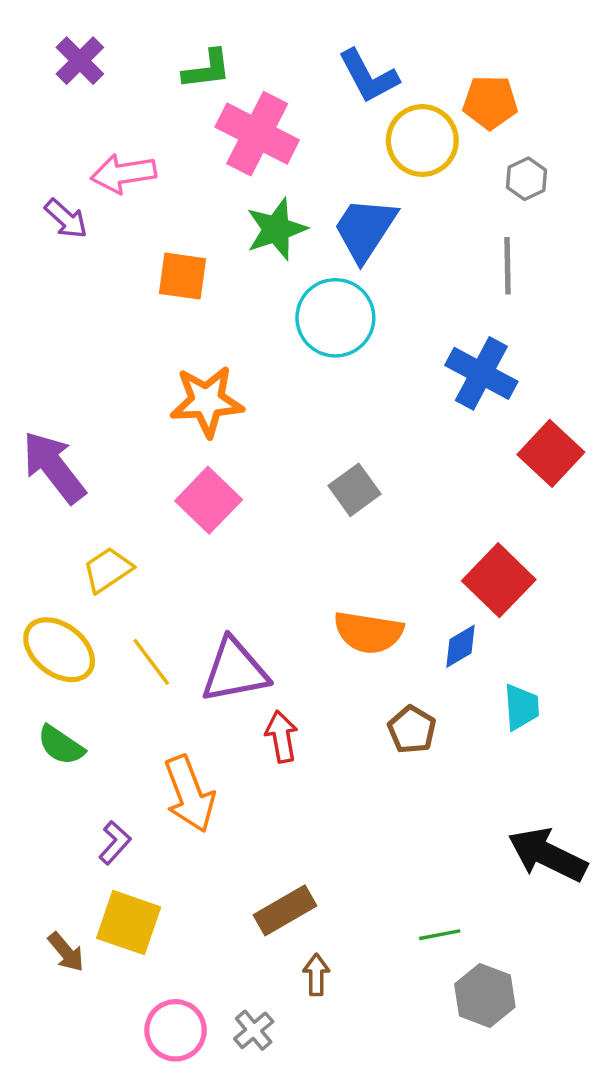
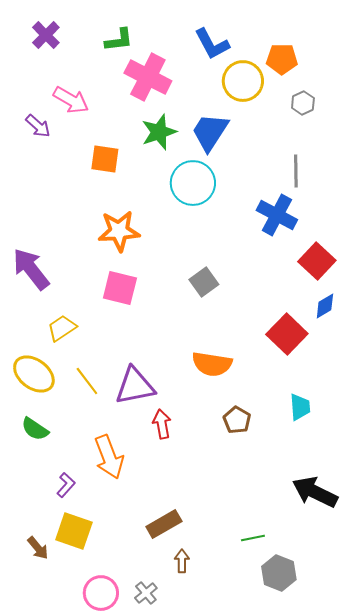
pink arrow: (123, 174) -> (71, 100), turned -141
gray line: (507, 266) -> (296, 171), moved
pink square: (209, 500) -> (120, 288), turned -30
blue diamond: (461, 646) -> (325, 306), moved

